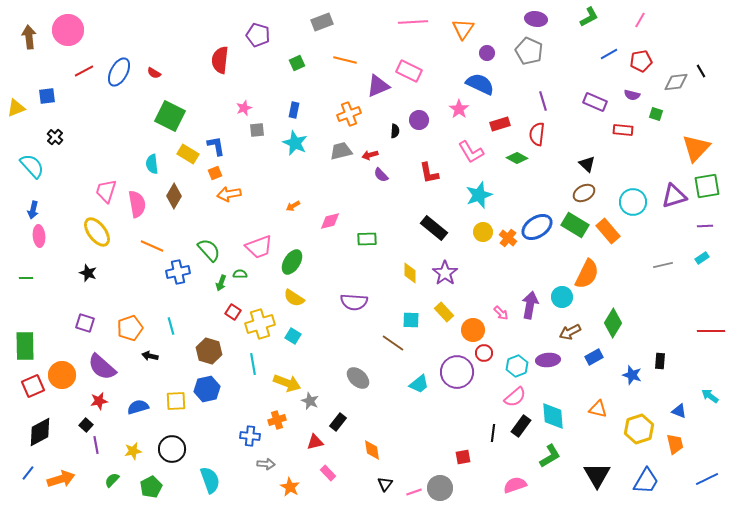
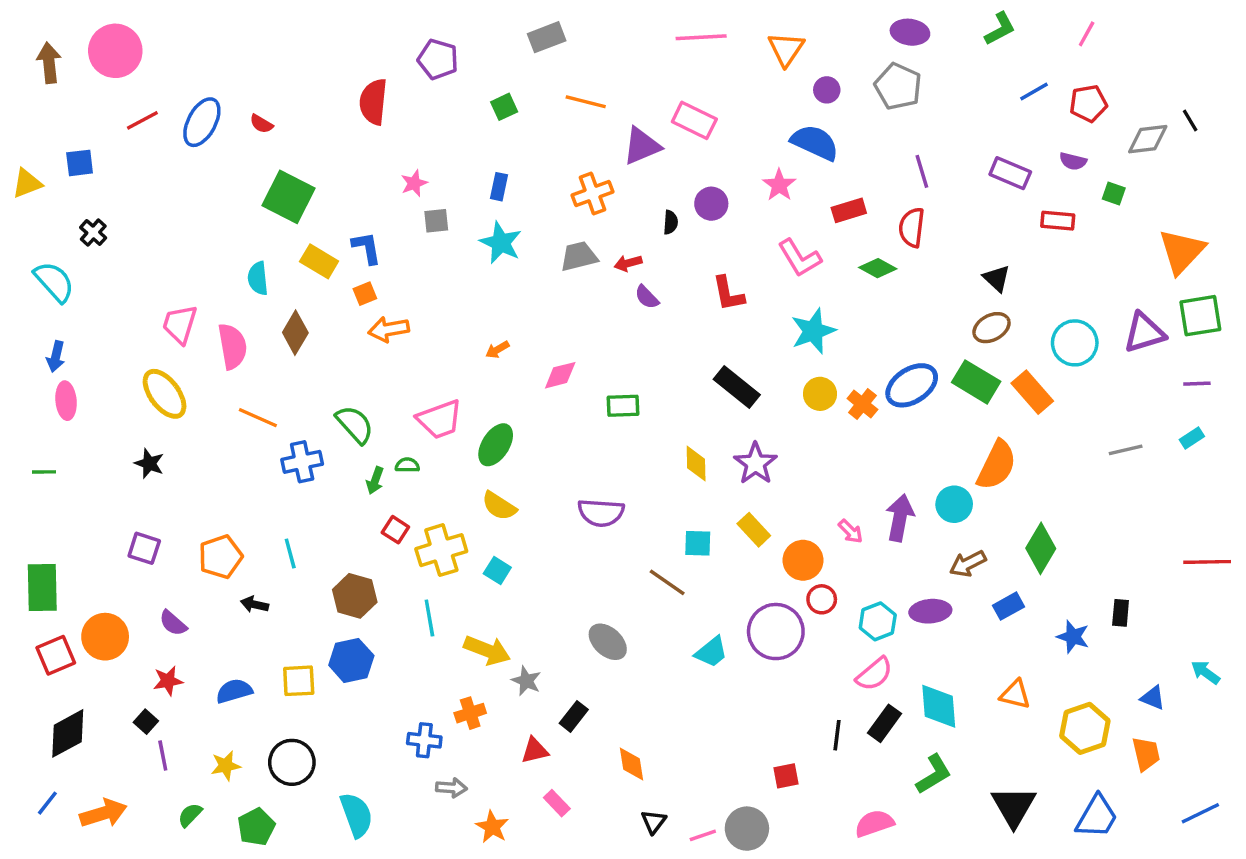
purple semicircle: (102, 367) -> (173, 623), size x0.6

